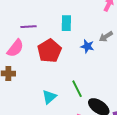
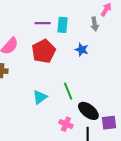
purple line: (28, 27) -> (43, 23), moved
gray arrow: (106, 37) -> (95, 24), moved, turned -72

